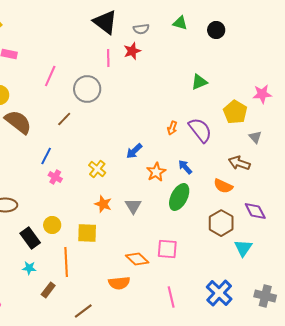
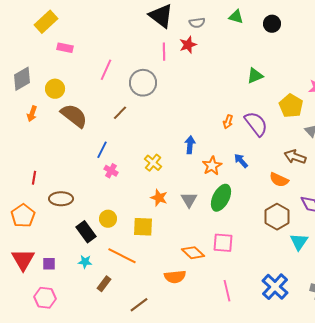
blue arrow: (134, 151) -> (190, 145), turned 138
green ellipse: (179, 197) -> (221, 198), moved
orange line: (66, 262) -> (122, 256), turned -60

